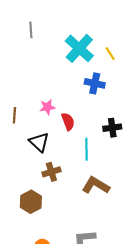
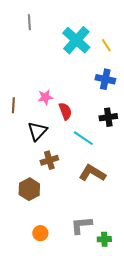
blue cross: (95, 83) -> (105, 79), moved
black triangle: (39, 142) -> (37, 131), turned 30
cyan line: (86, 149) -> (83, 138), turned -55

